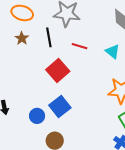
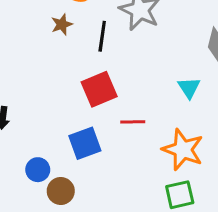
red line: (79, 46) -> (133, 122), moved, turned -35
blue circle: (37, 116) -> (38, 170), moved

